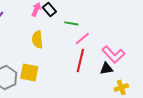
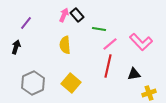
pink L-shape: (113, 54) -> (141, 42), moved
yellow square: (29, 72) -> (71, 83), moved, turned 30

